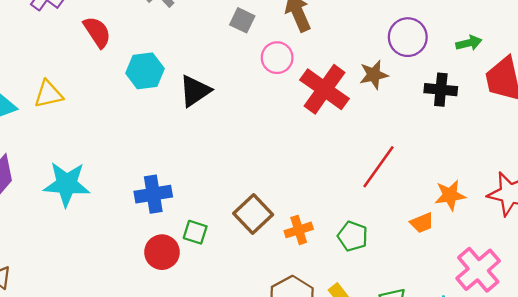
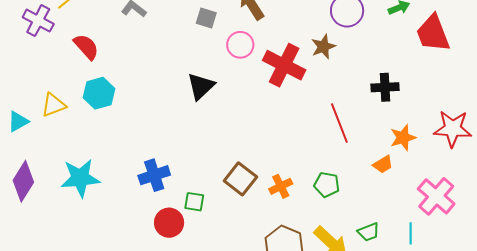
cyan hexagon: (145, 71) -> (99, 93), moved
black cross: (441, 90) -> (385, 87), moved
black triangle: (195, 91) -> (201, 86), moved
red line: (378, 167) -> (339, 123), turned -48

